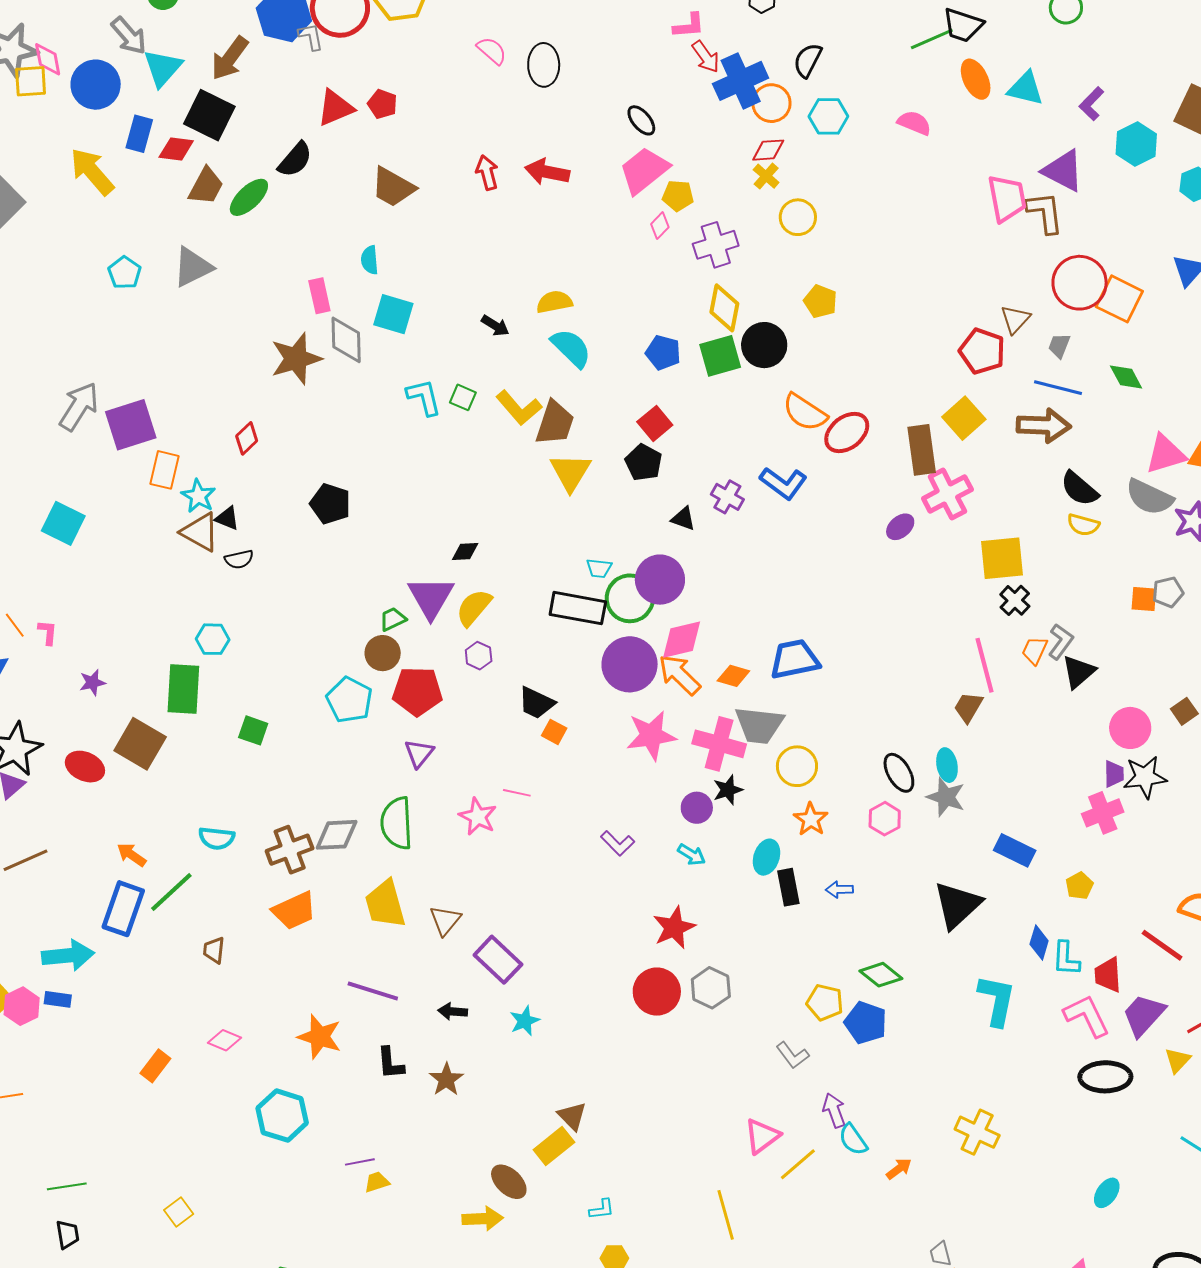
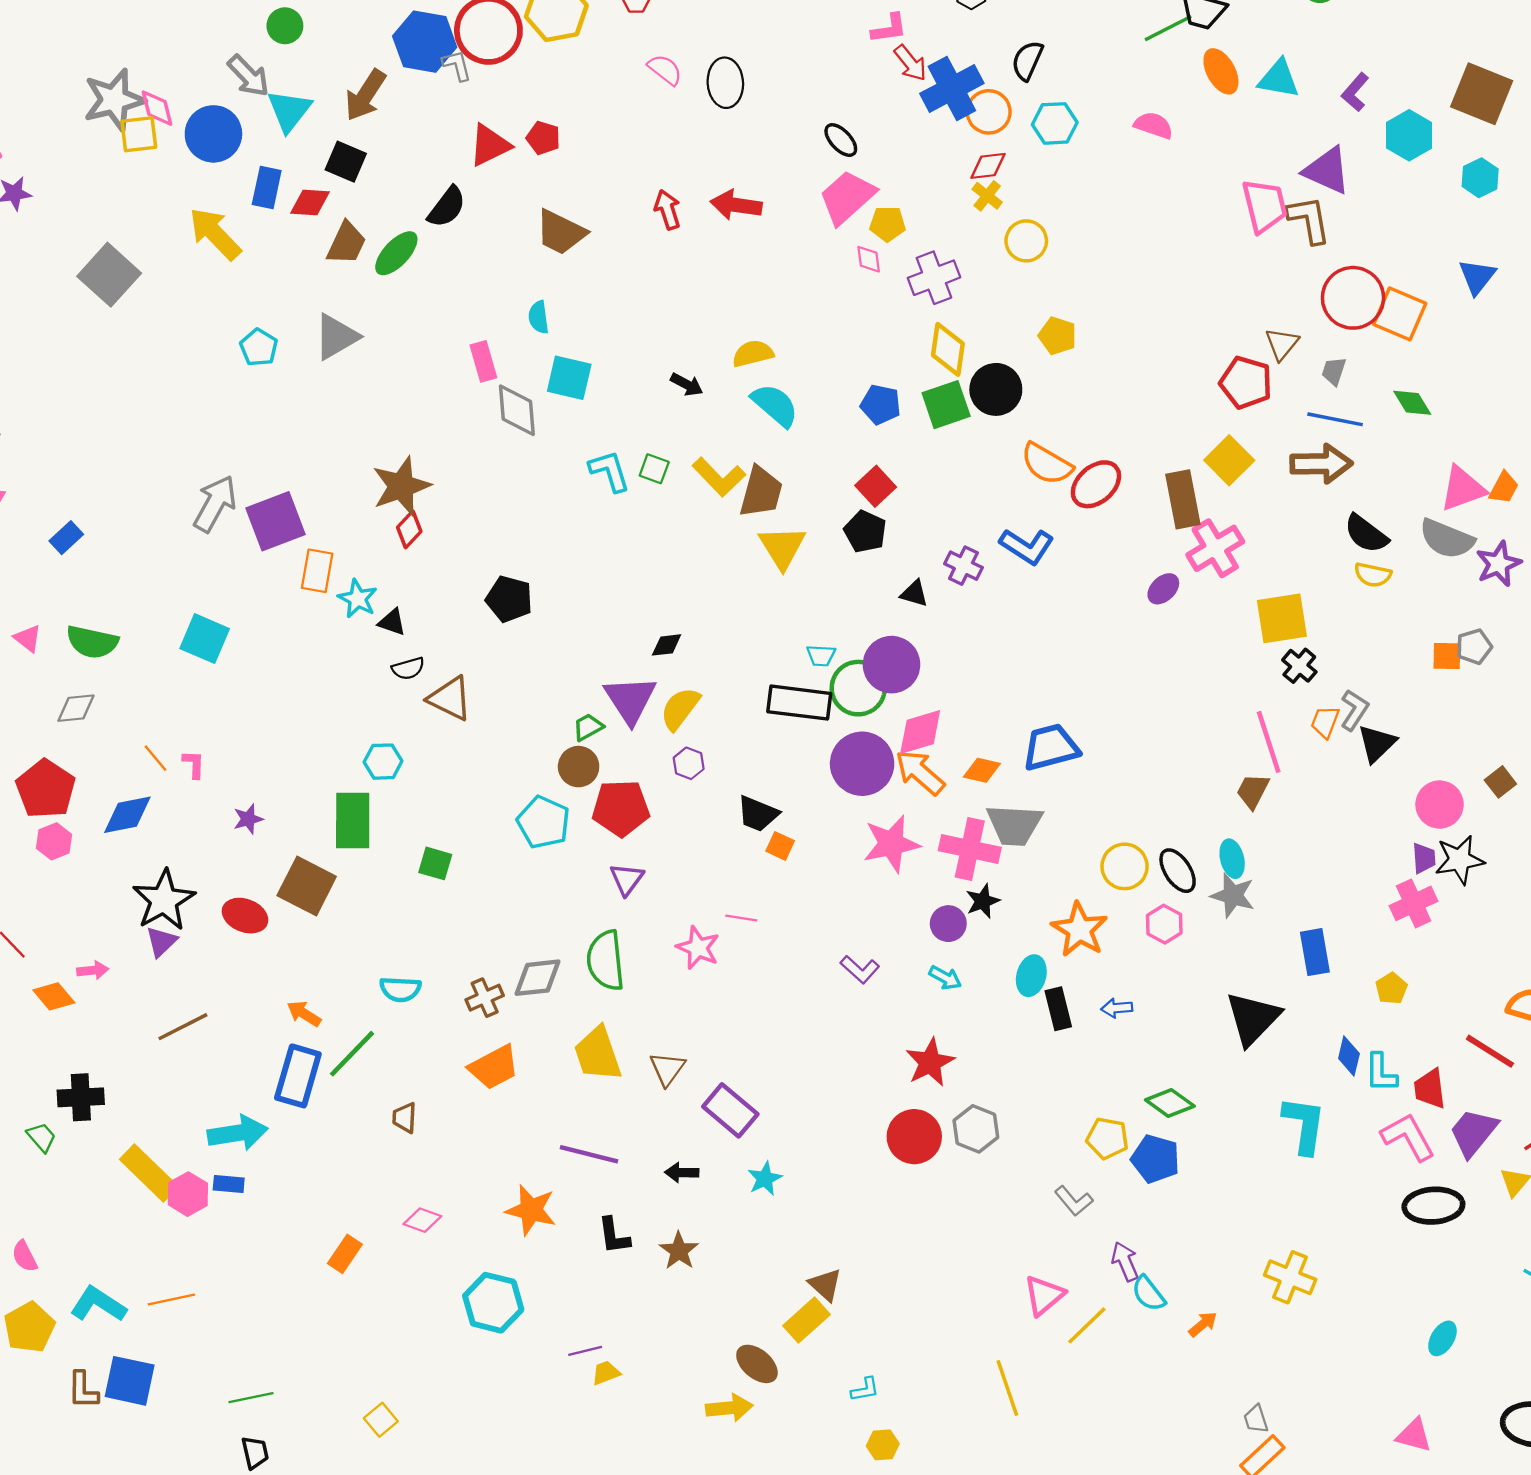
black square: (209, 115) -> (346, 162), size x0.7
pink diamond: (660, 226) -> (869, 259), turned -48
brown star: (296, 359) -> (401, 486), moved
brown triangle: (200, 532) -> (450, 698), moved
yellow circle: (797, 766) -> (1125, 866), moved
orange star: (811, 819) -> (1079, 930), size x1.4
brown cross: (290, 850) -> (485, 998), size x0.7
blue rectangle: (1015, 850) -> (1315, 952), turned 57

